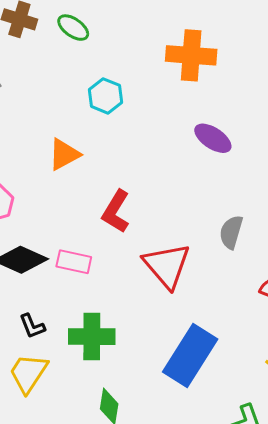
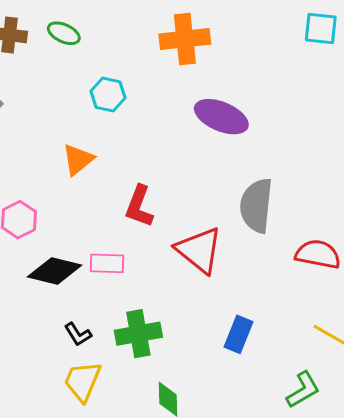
purple ellipse: (213, 138) -> (221, 117), size x1.4
gray semicircle: (231, 232) -> (256, 206), size x1.6
blue rectangle: (190, 356) -> (239, 334), size x0.6

